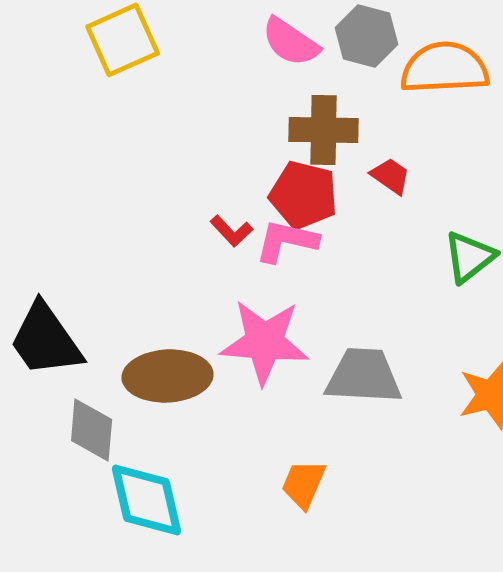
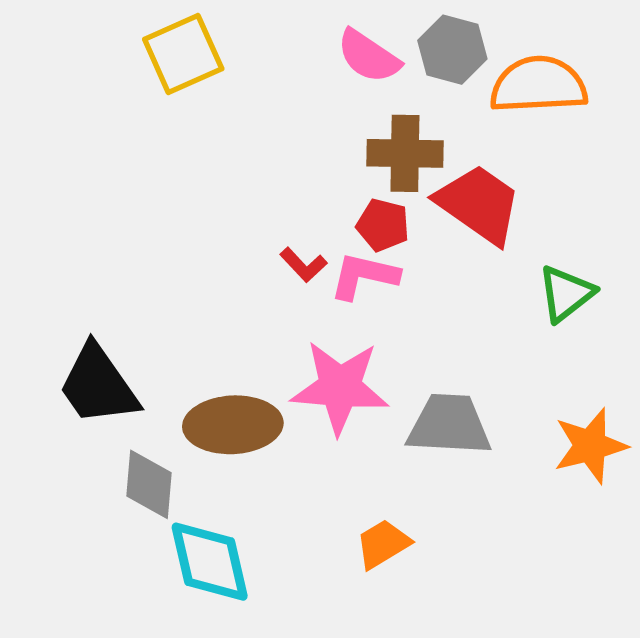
red trapezoid: (391, 176) -> (479, 204), size x2.0
red pentagon: (304, 195) -> (383, 225), size x0.7
orange trapezoid: (304, 484) -> (383, 544), turned 36

